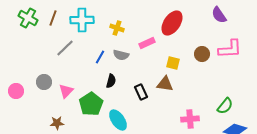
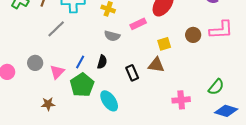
blue line: (100, 57) -> (80, 62), moved
yellow square: (173, 63) -> (164, 44), turned -32

